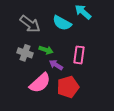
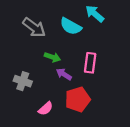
gray cross: (25, 53) -> (23, 81), moved
pink semicircle: (40, 83) -> (46, 109), moved, size x0.6

